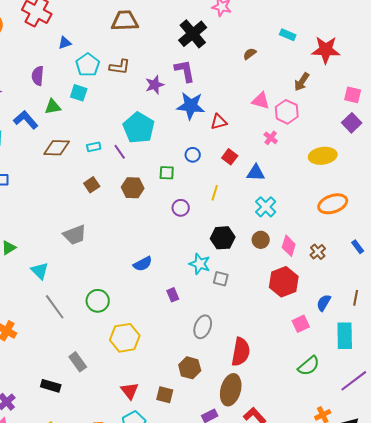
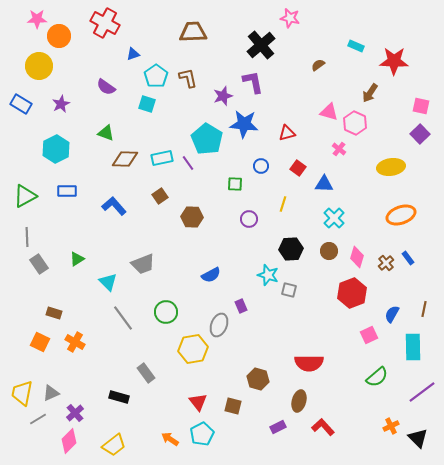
brown L-shape: (120, 67) -> (188, 78), turned -110
purple semicircle: (38, 76) -> (106, 87), turned -60
blue star: (191, 106) -> (244, 124), moved
green triangle: (53, 107) -> (106, 133), moved, turned 30
blue L-shape: (26, 120) -> (114, 206), moved
cyan rectangle: (94, 147) -> (162, 158), size x1.5
brown hexagon: (133, 188) -> (192, 217), moved
gray trapezoid: (75, 235) -> (143, 264), moved
blue rectangle: (358, 247) -> (408, 258), moved
gray ellipse: (203, 327) -> (219, 325), moved
red semicircle: (241, 352) -> (309, 363), turned 80
brown ellipse: (231, 390) -> (299, 401), size x0.7

